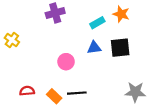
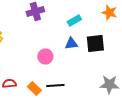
orange star: (121, 14) -> (109, 12), moved

